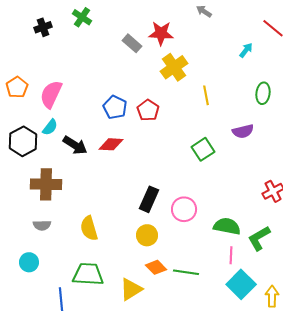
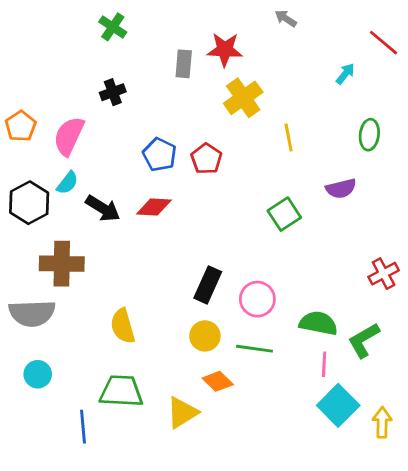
black cross: (43, 27) -> (113, 92), moved
gray rectangle: (132, 43) -> (184, 64), turned 54
gray semicircle: (42, 225) -> (32, 313), moved, size x1.8
green line: (186, 272) -> (255, 349), moved

